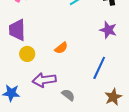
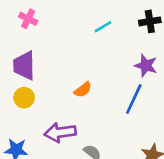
yellow circle: (27, 54) -> (24, 98), moved
blue line: (99, 68) -> (134, 99), moved

